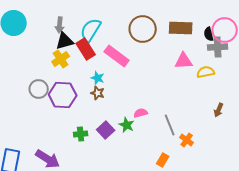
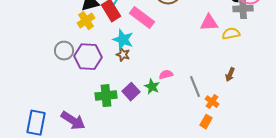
cyan star: (98, 78) -> (123, 40), size x1.5
brown arrow: (219, 110) -> (230, 75), moved
green cross: (81, 134) -> (106, 96), size x1.5
orange rectangle: (163, 160) -> (206, 122), moved

